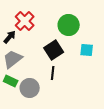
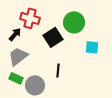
red cross: (25, 21) -> (30, 18), turned -30
black square: (54, 50) -> (53, 37), moved

